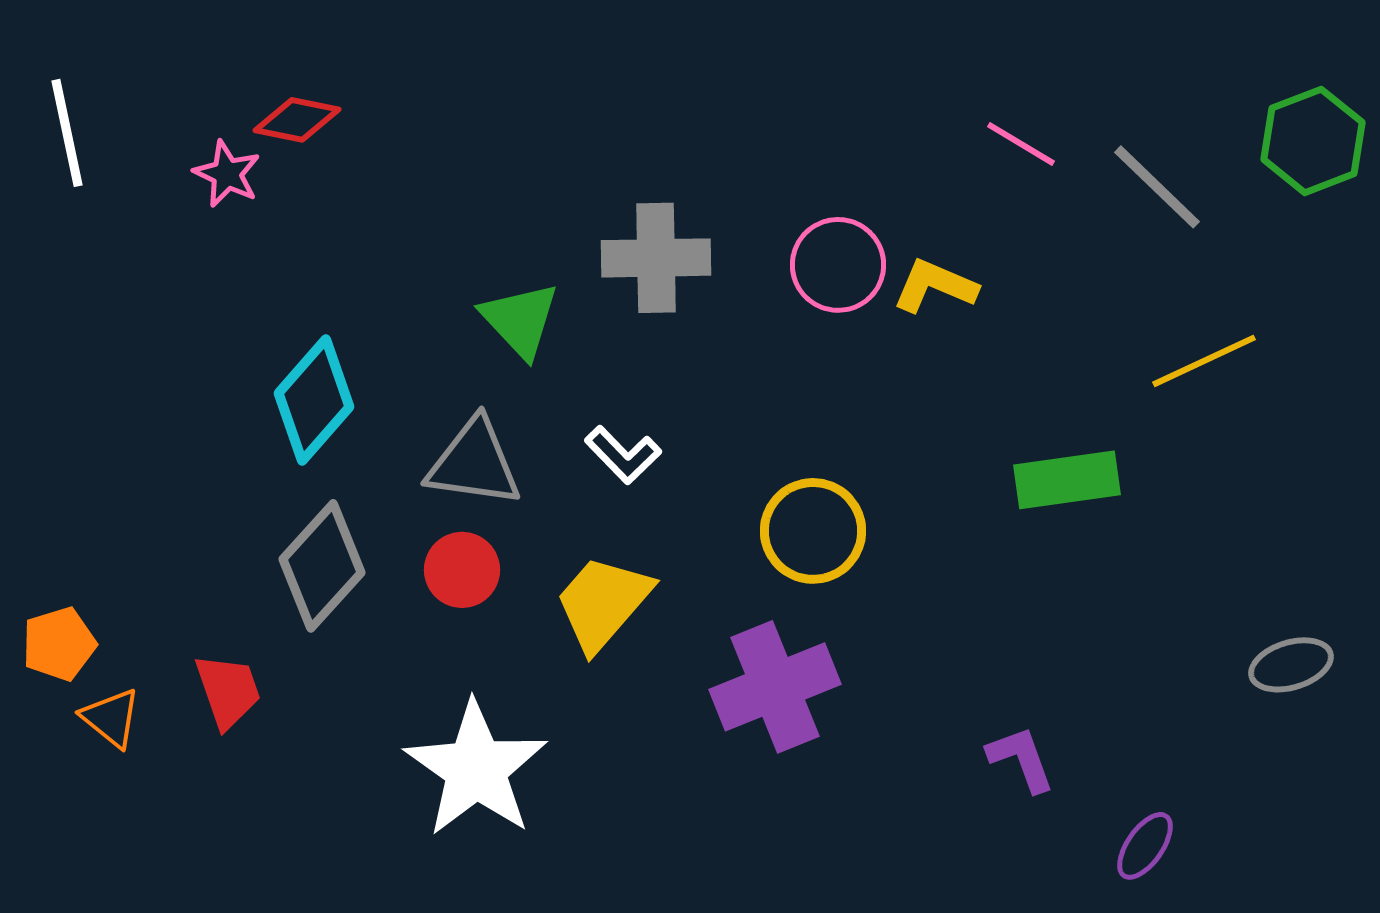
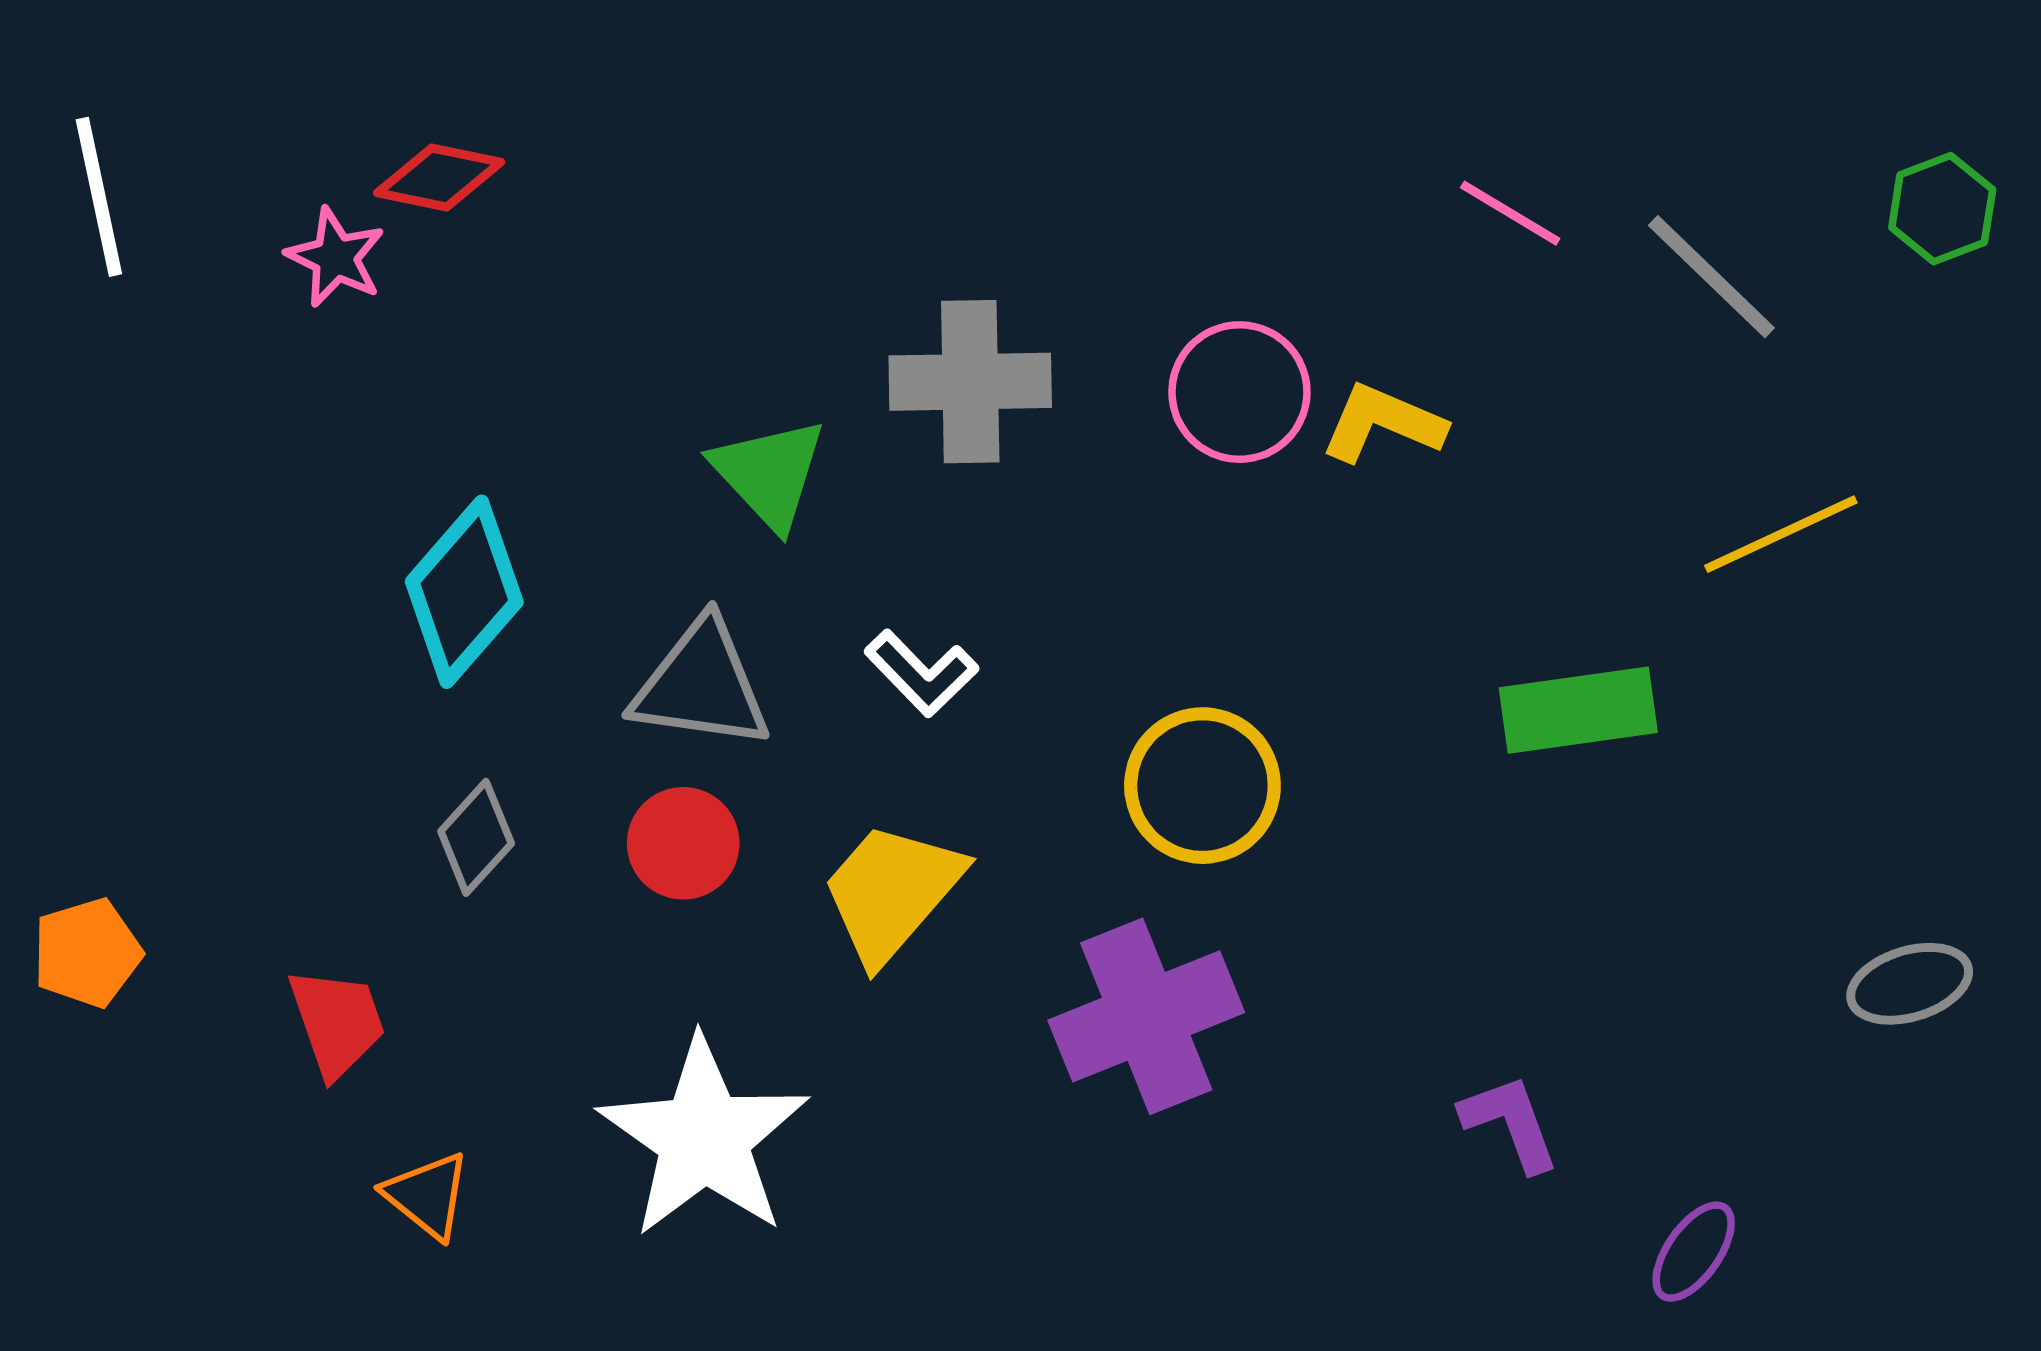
green hexagon: (1313, 141) -> (1942, 209), size x0.7
gray diamond: (322, 566) -> (476, 837), size x0.6
orange triangle: (111, 718) -> (427, 1195), moved

